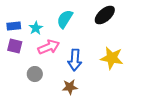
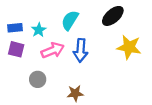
yellow star: (112, 58) -> (129, 47), moved
blue arrow: (75, 60) -> (81, 50), moved

